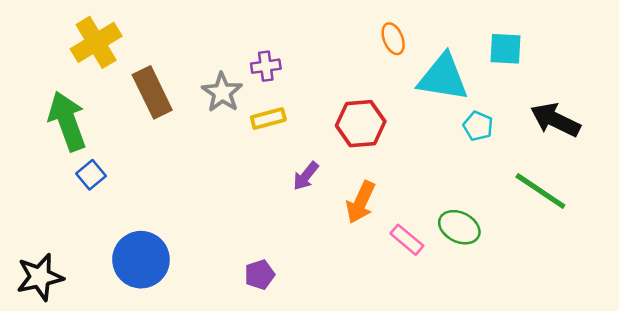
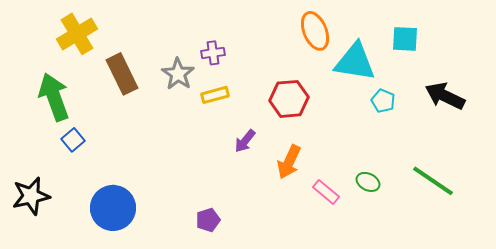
orange ellipse: (393, 39) -> (315, 31), size x1.5
green line: (540, 191) -> (433, 181), moved
green ellipse: (459, 227) -> (368, 182), size x0.7
black star: (40, 277) -> (31, 196), moved

